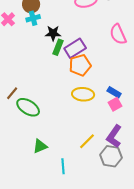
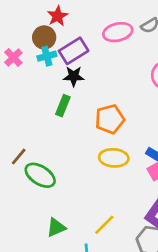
green rectangle: (58, 47) -> (63, 106), moved
purple rectangle: (75, 48) -> (74, 51), moved
yellow line: (87, 141) -> (104, 225), moved

